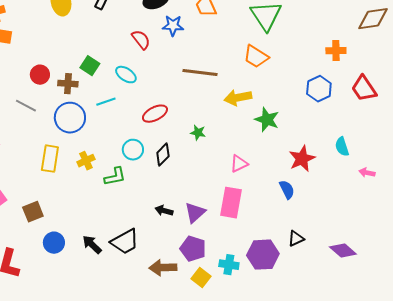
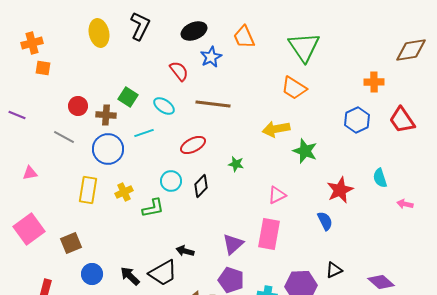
blue star: (173, 26) -> (211, 57), turned -30
brown line: (200, 73) -> (213, 104), moved
black arrow: (164, 211) -> (185, 251), moved

